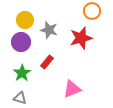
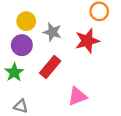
red rectangle: (47, 62) -> (50, 67), size x1.5
green star: (22, 73) -> (14, 72), moved

